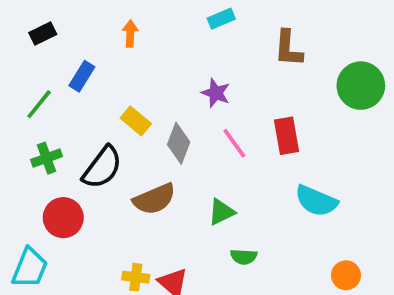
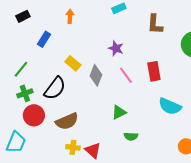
green line: (39, 104) -> (21, 69), moved
green cross: (47, 158) -> (25, 93), moved
brown semicircle: (154, 199) -> (67, 121), moved

